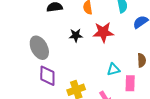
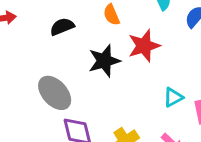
black star: (76, 35) -> (104, 61), size x1.5

